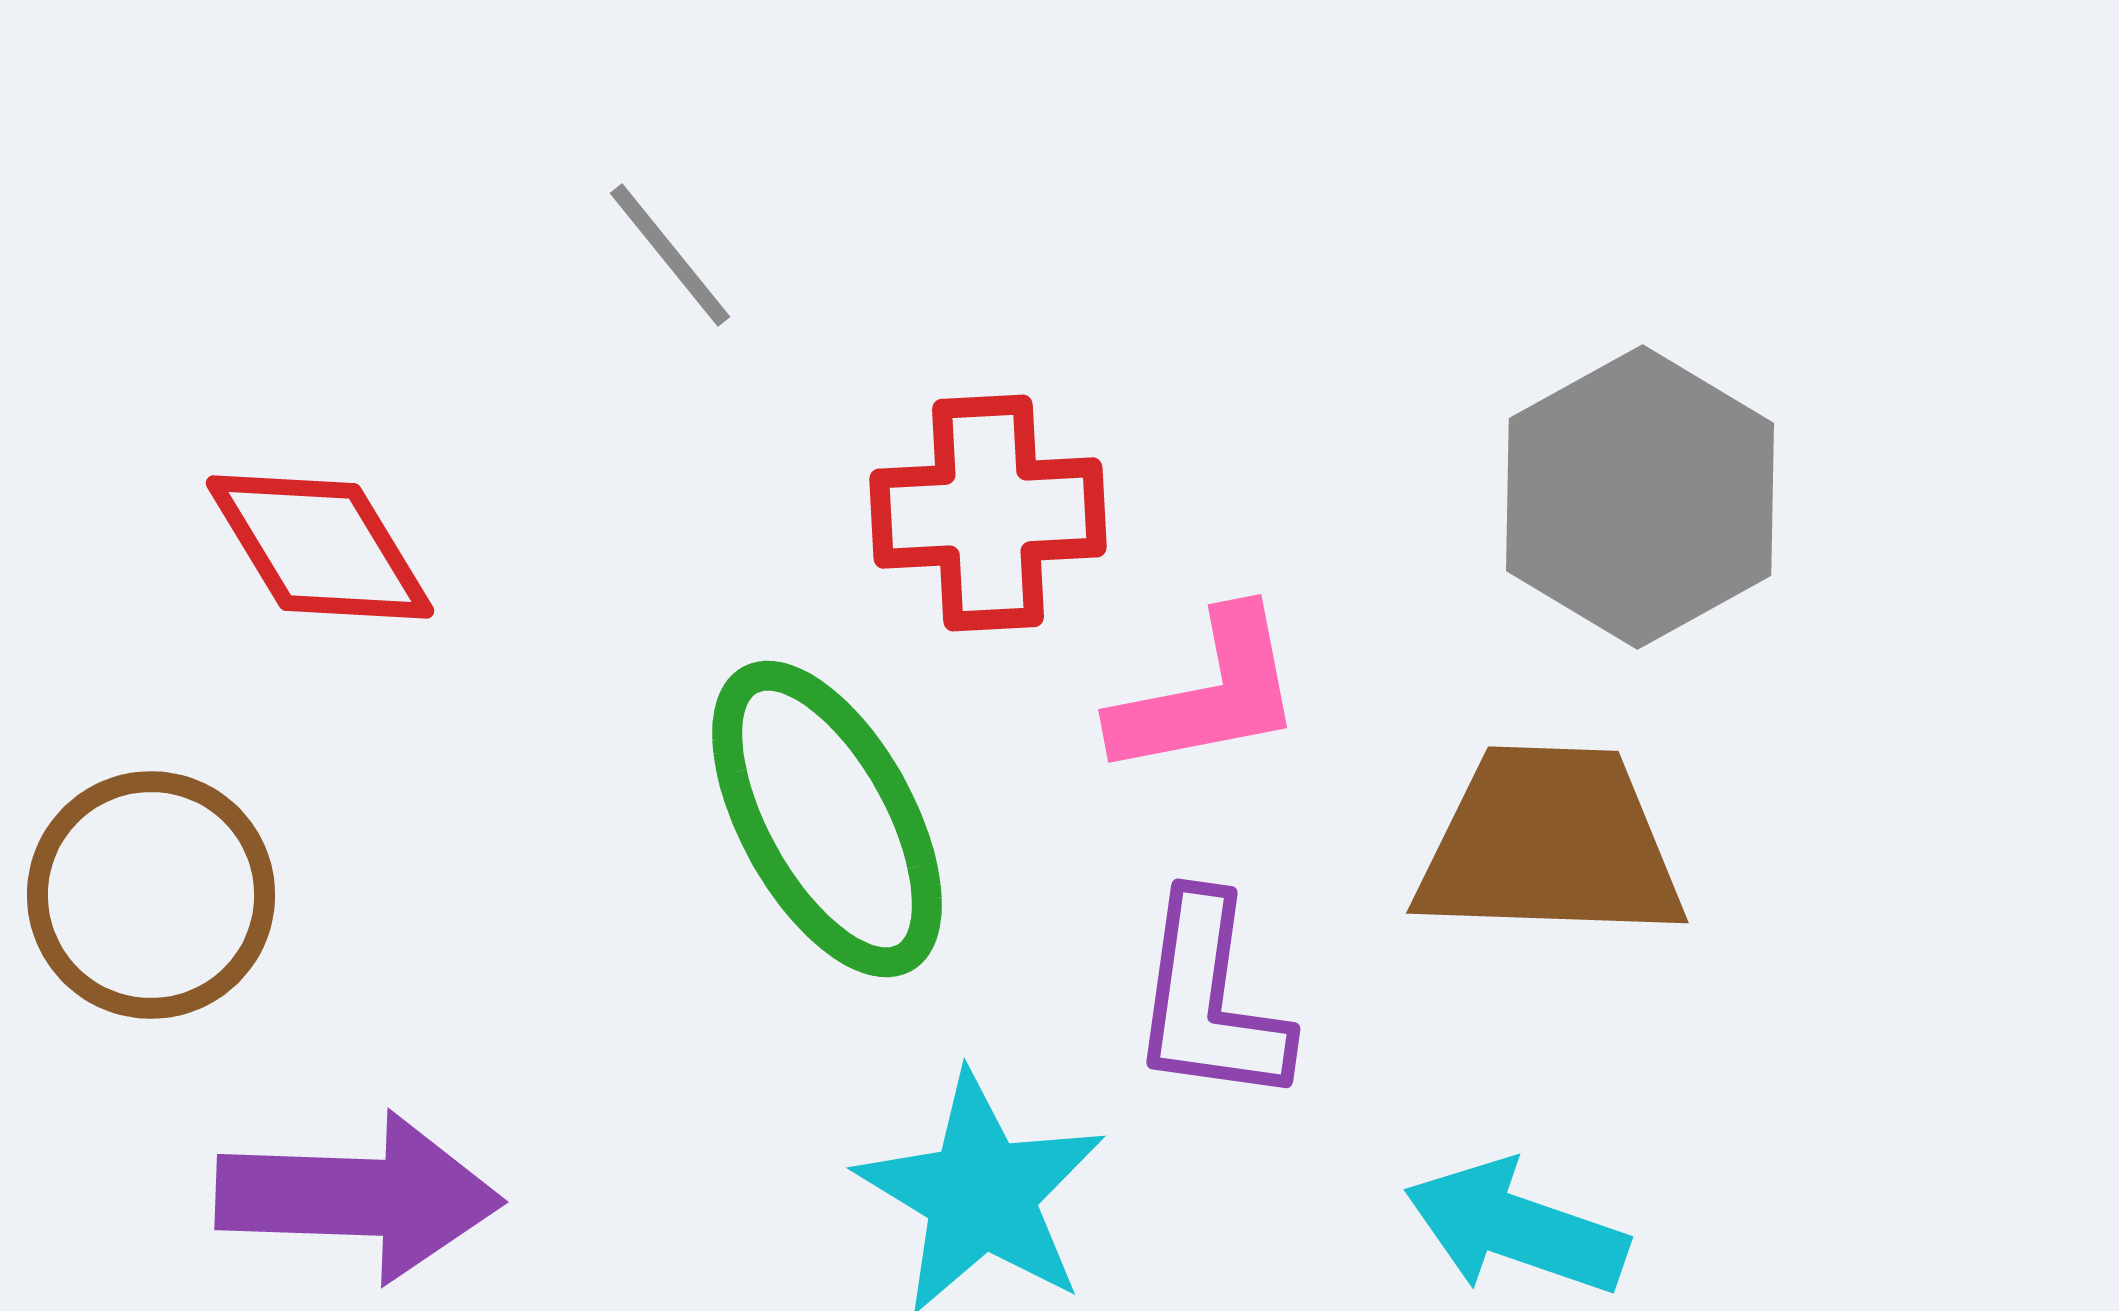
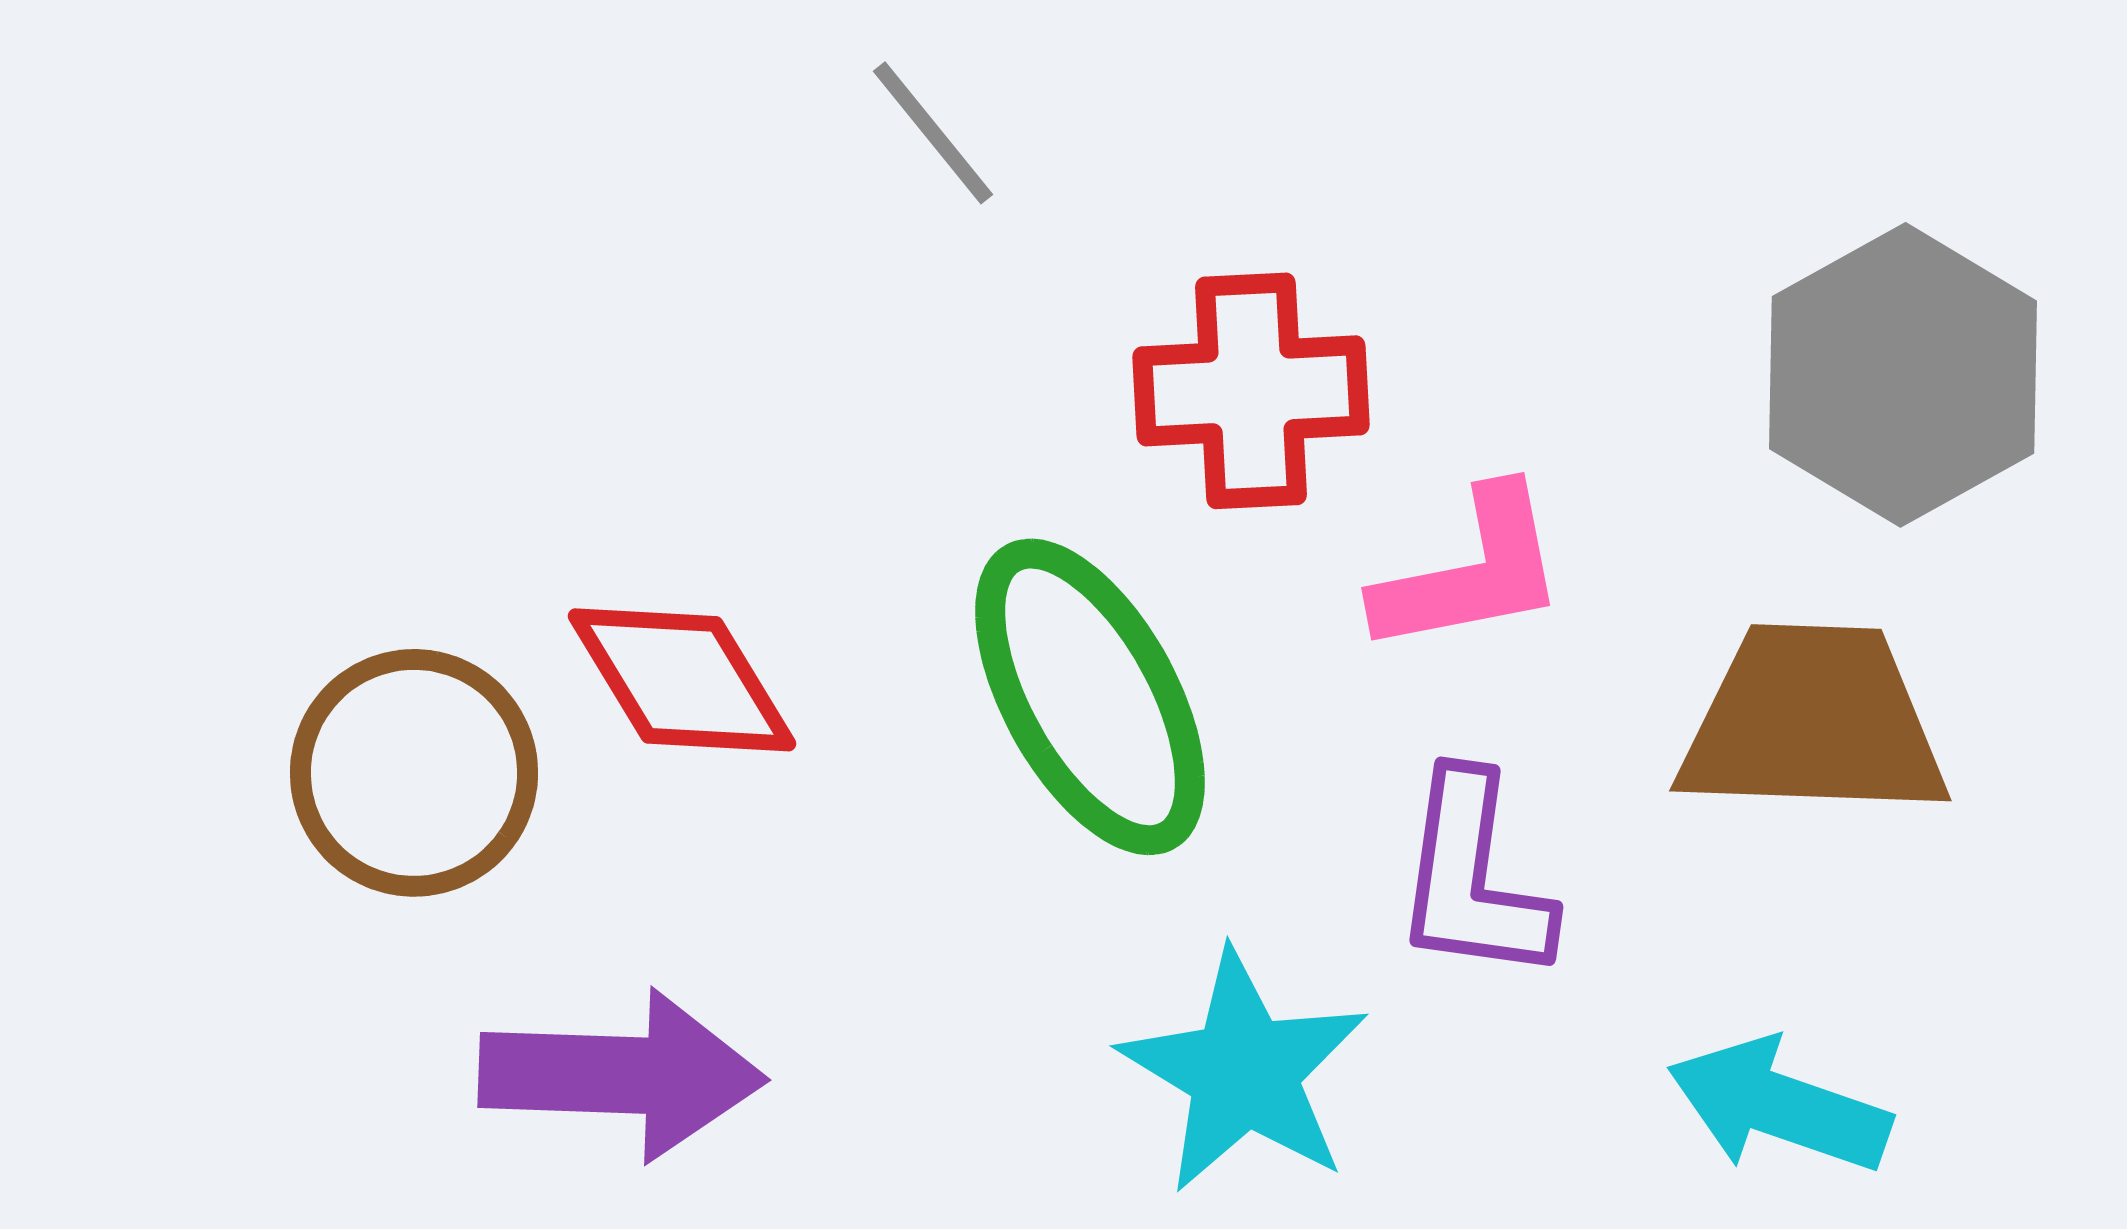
red diamond: (320, 547) -> (682, 680), moved

